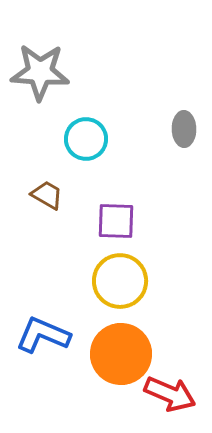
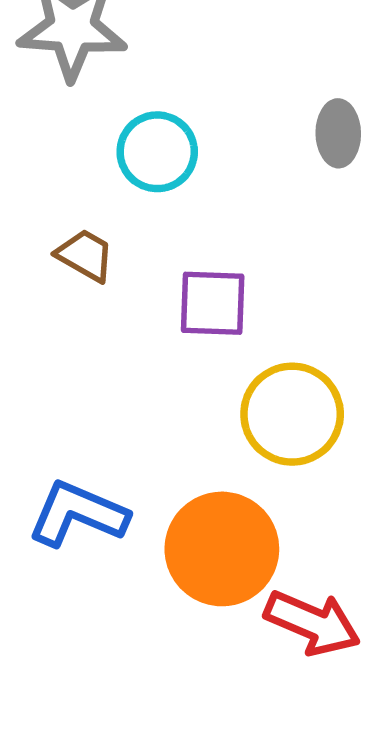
yellow circle: (120, 281) -> (292, 414), moved

